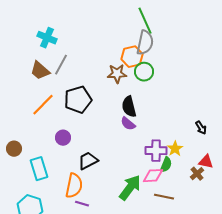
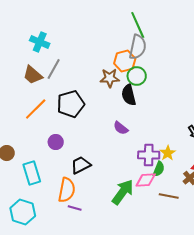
black semicircle: (129, 107) -> (129, 95), moved
brown line: (164, 197) -> (169, 196), moved

